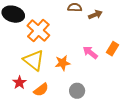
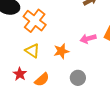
pink arrow: (90, 52) -> (88, 39), turned -49
yellow triangle: (34, 60) -> (32, 51), size x0.7

